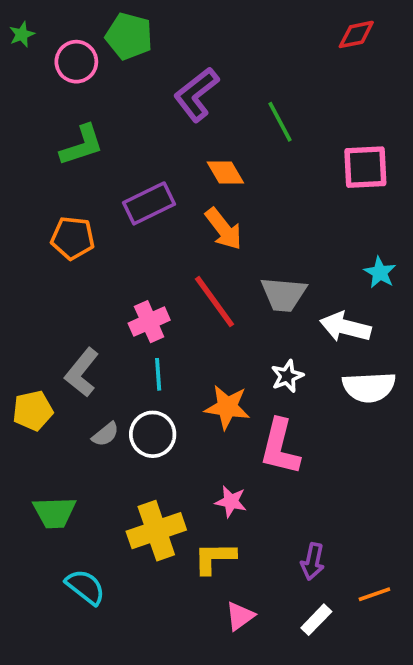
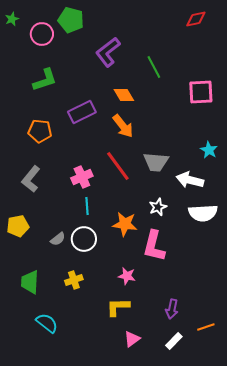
gray L-shape: (82, 372) -> (31, 179), moved
green trapezoid: (55, 512) -> (30, 282), turned 95
yellow cross: (156, 531) -> (74, 280), moved, size x0.6

